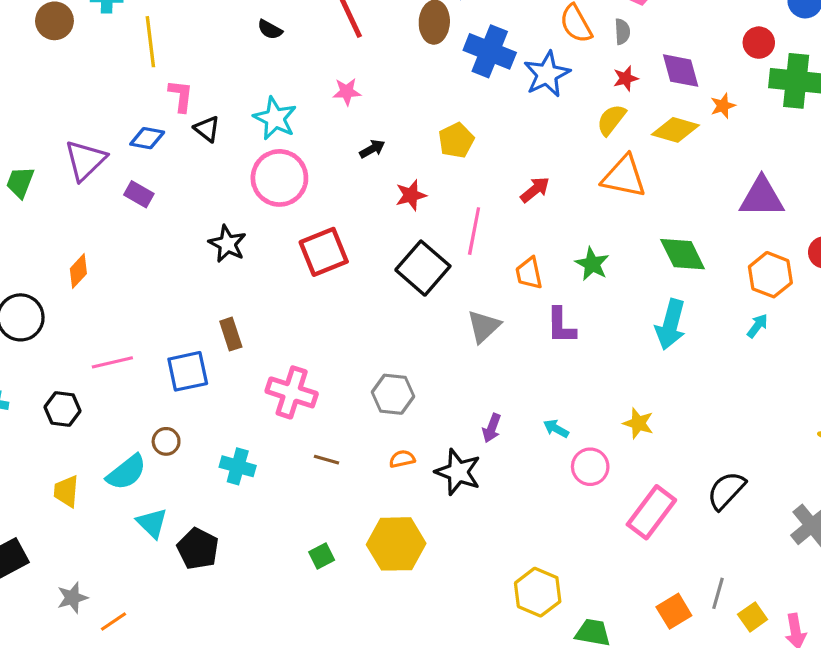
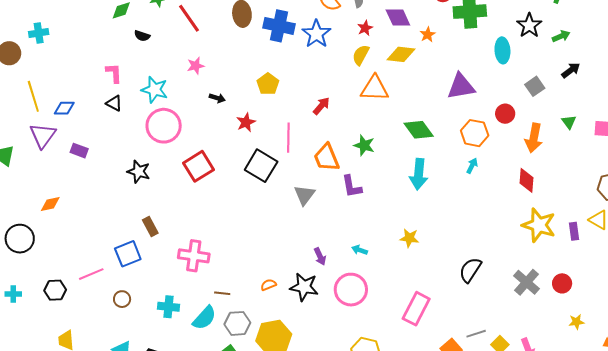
yellow line: (150, 42) -> (33, 96), moved
pink L-shape: (181, 96) -> (114, 73), moved
blue diamond: (147, 138) -> (64, 108), moved
black arrow: (372, 149) -> (217, 98), turned 56
orange diamond: (78, 271) -> (50, 204), turned 45
orange trapezoid: (529, 273) -> (327, 158), size x1.4
pink line: (112, 362) -> (91, 274), moved
gray hexagon: (393, 394) -> (237, 323), moved
purple arrow: (492, 428) -> (320, 256), turned -36
pink circle: (590, 467) -> (351, 290), moved, size x1.4
cyan semicircle: (126, 472) -> (204, 318), moved
pink rectangle: (651, 512) -> (416, 309), moved
gray line: (718, 593) -> (476, 334), turned 66

